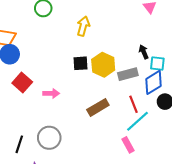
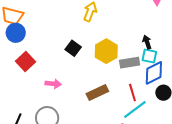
black square: (80, 63) -> (73, 48), moved, turned 35
cyan square: (157, 64) -> (149, 56), moved
pink arrow: (51, 93) -> (53, 84), moved

